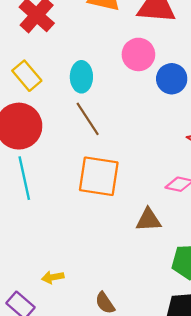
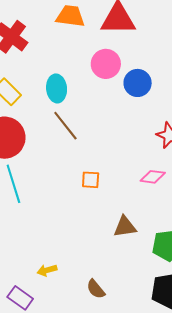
orange square: (99, 176) -> (91, 180), moved, size x0.5
brown triangle: (148, 220) -> (125, 227), moved

